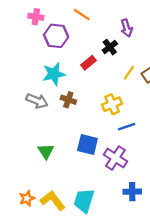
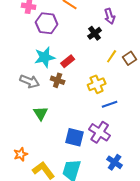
red rectangle: (89, 63) -> (68, 61), moved
blue square: (87, 145) -> (75, 137), moved
green triangle: (46, 151) -> (41, 113), moved
blue cross: (132, 192) -> (115, 162), turned 35
orange star: (27, 198) -> (21, 154), moved

